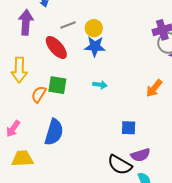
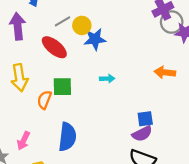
yellow circle: (94, 28) -> (82, 25), moved
orange arrow: (154, 88) -> (165, 72), turned 66
purple semicircle: (140, 155) -> (142, 134), moved

